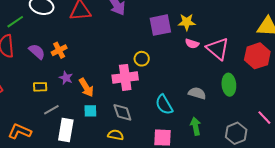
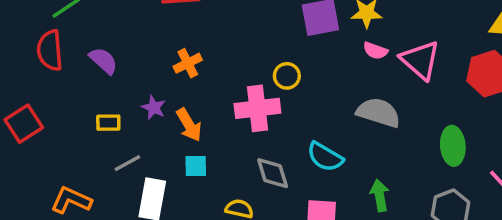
orange cross: (59, 50) -> (188, 63), moved
green ellipse: (229, 85) -> (453, 146), moved
gray semicircle: (197, 93) -> (378, 113), moved, size x1.4
cyan semicircle: (164, 105) -> (325, 157), turned -30
gray diamond: (122, 112) -> (273, 173), moved

